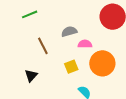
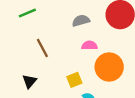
gray semicircle: (69, 32) -> (81, 21), moved
yellow square: (71, 67) -> (74, 80), moved

